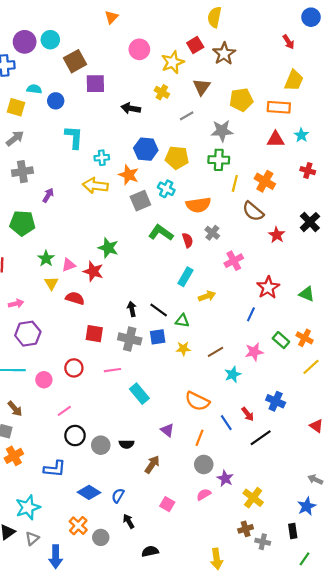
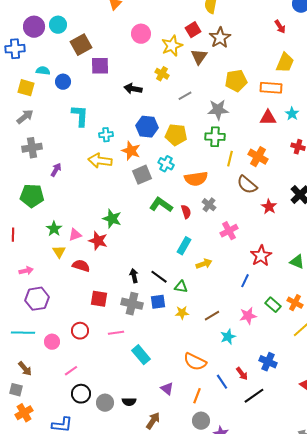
brown triangle: (202, 87) -> (199, 57), moved

